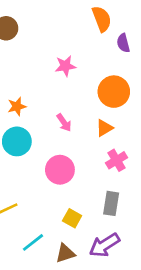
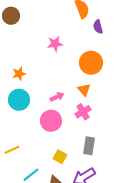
pink arrow: (64, 123) -> (57, 97), moved, turned -80
orange triangle: (104, 128) -> (84, 90), turned -40
pink cross: (117, 160) -> (83, 112), moved

